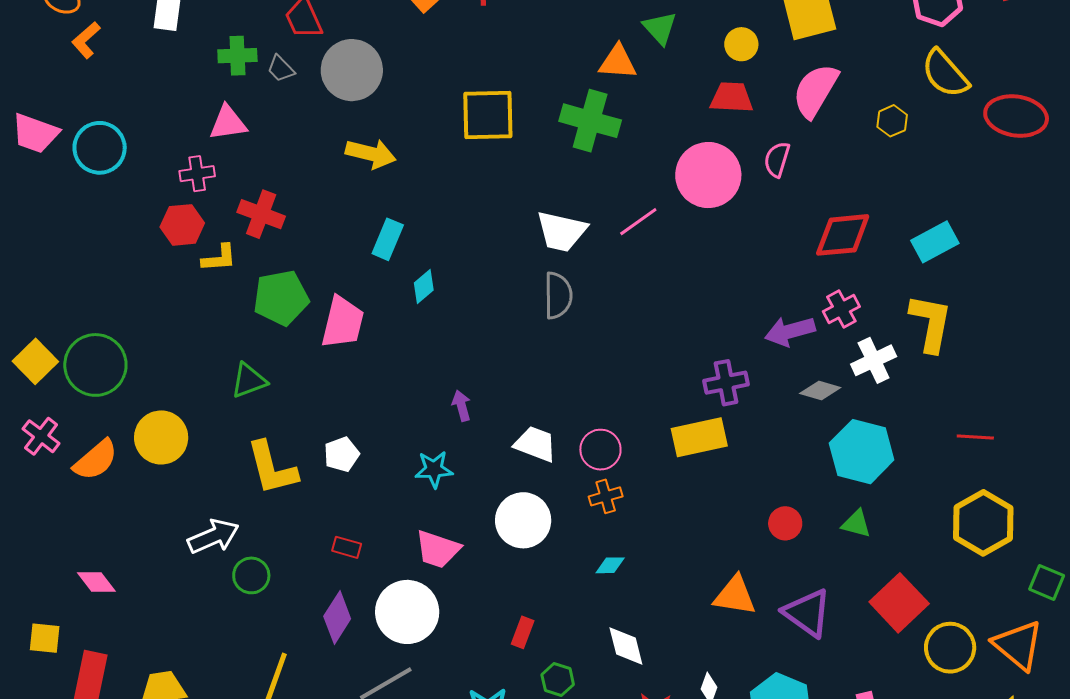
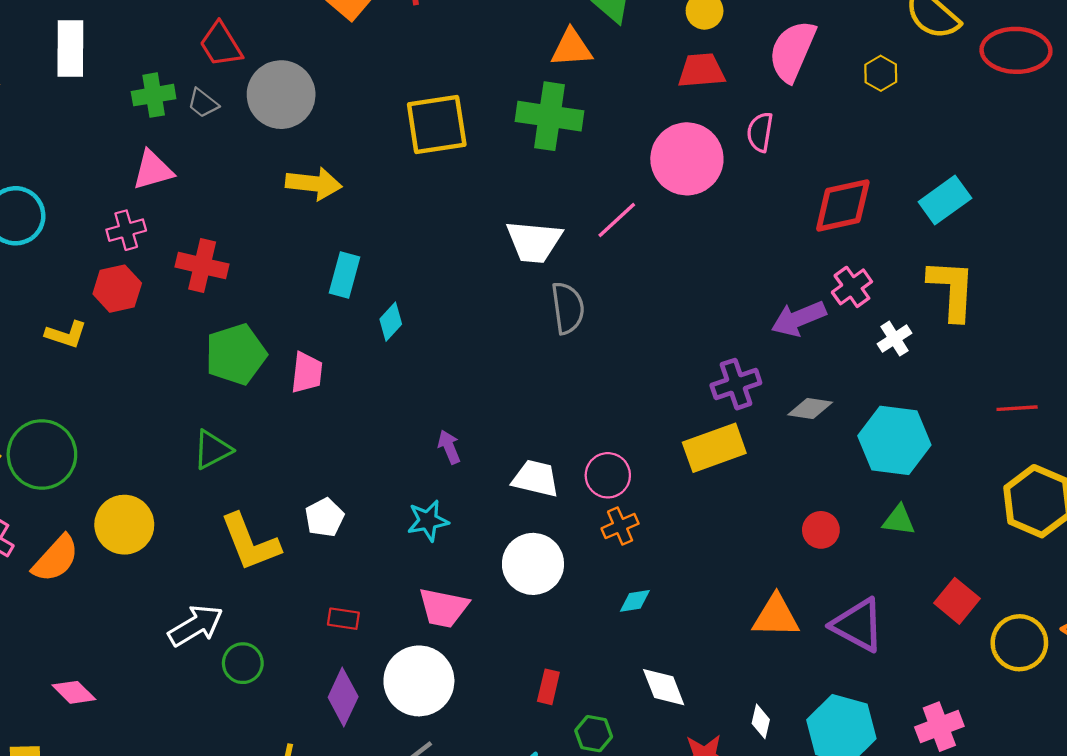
yellow L-shape: (219, 258) -> (66, 334), moved, turned 30
gray semicircle: (558, 295) -> (568, 308), moved
pink trapezoid: (343, 322) -> (307, 373), size x0.7
white cross: (874, 360) -> (895, 339), size x0.7
gray diamond: (820, 391) -> (810, 409), moved
red square: (899, 603) -> (957, 601), size x0.7

